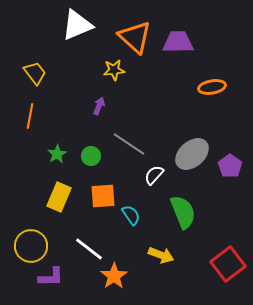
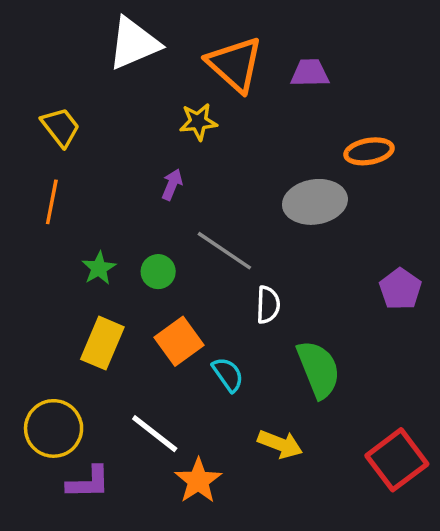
purple trapezoid: (178, 42) -> (310, 73), size x0.7
gray ellipse: (192, 154) -> (315, 202), moved, turned 32
white semicircle: (154, 175) -> (268, 305), turned 140
orange square: (103, 196) -> (179, 341), turned -32

